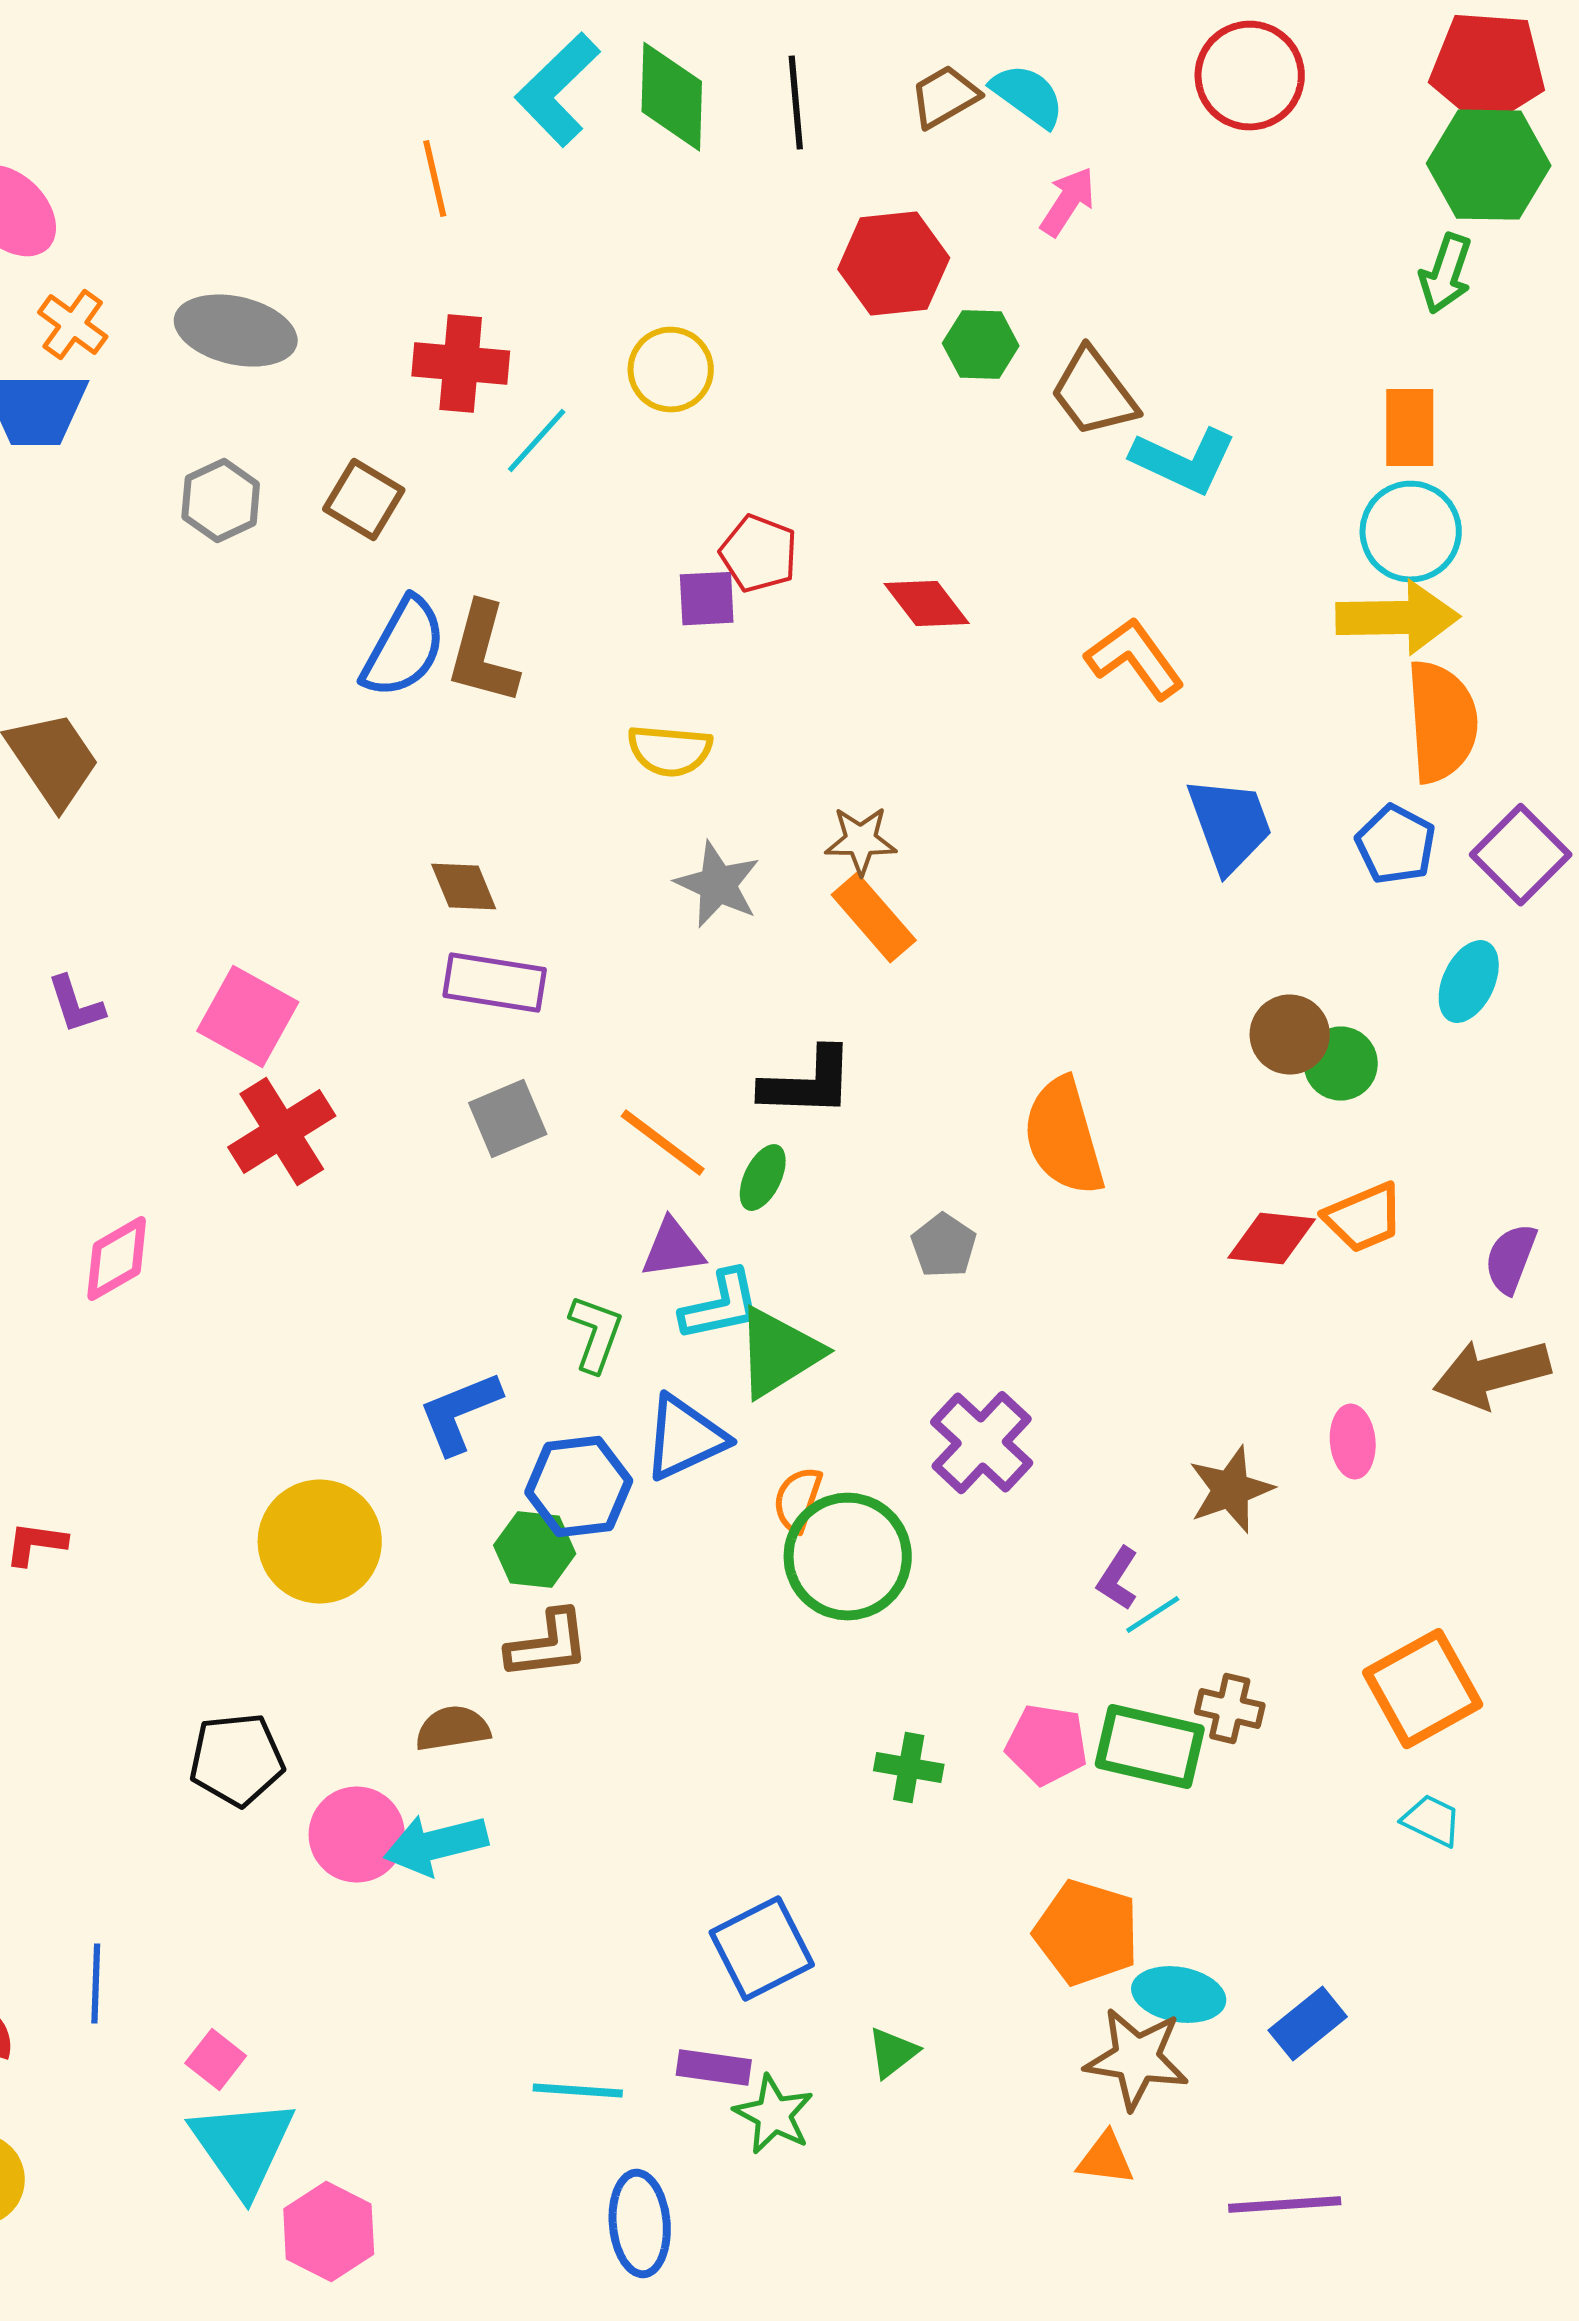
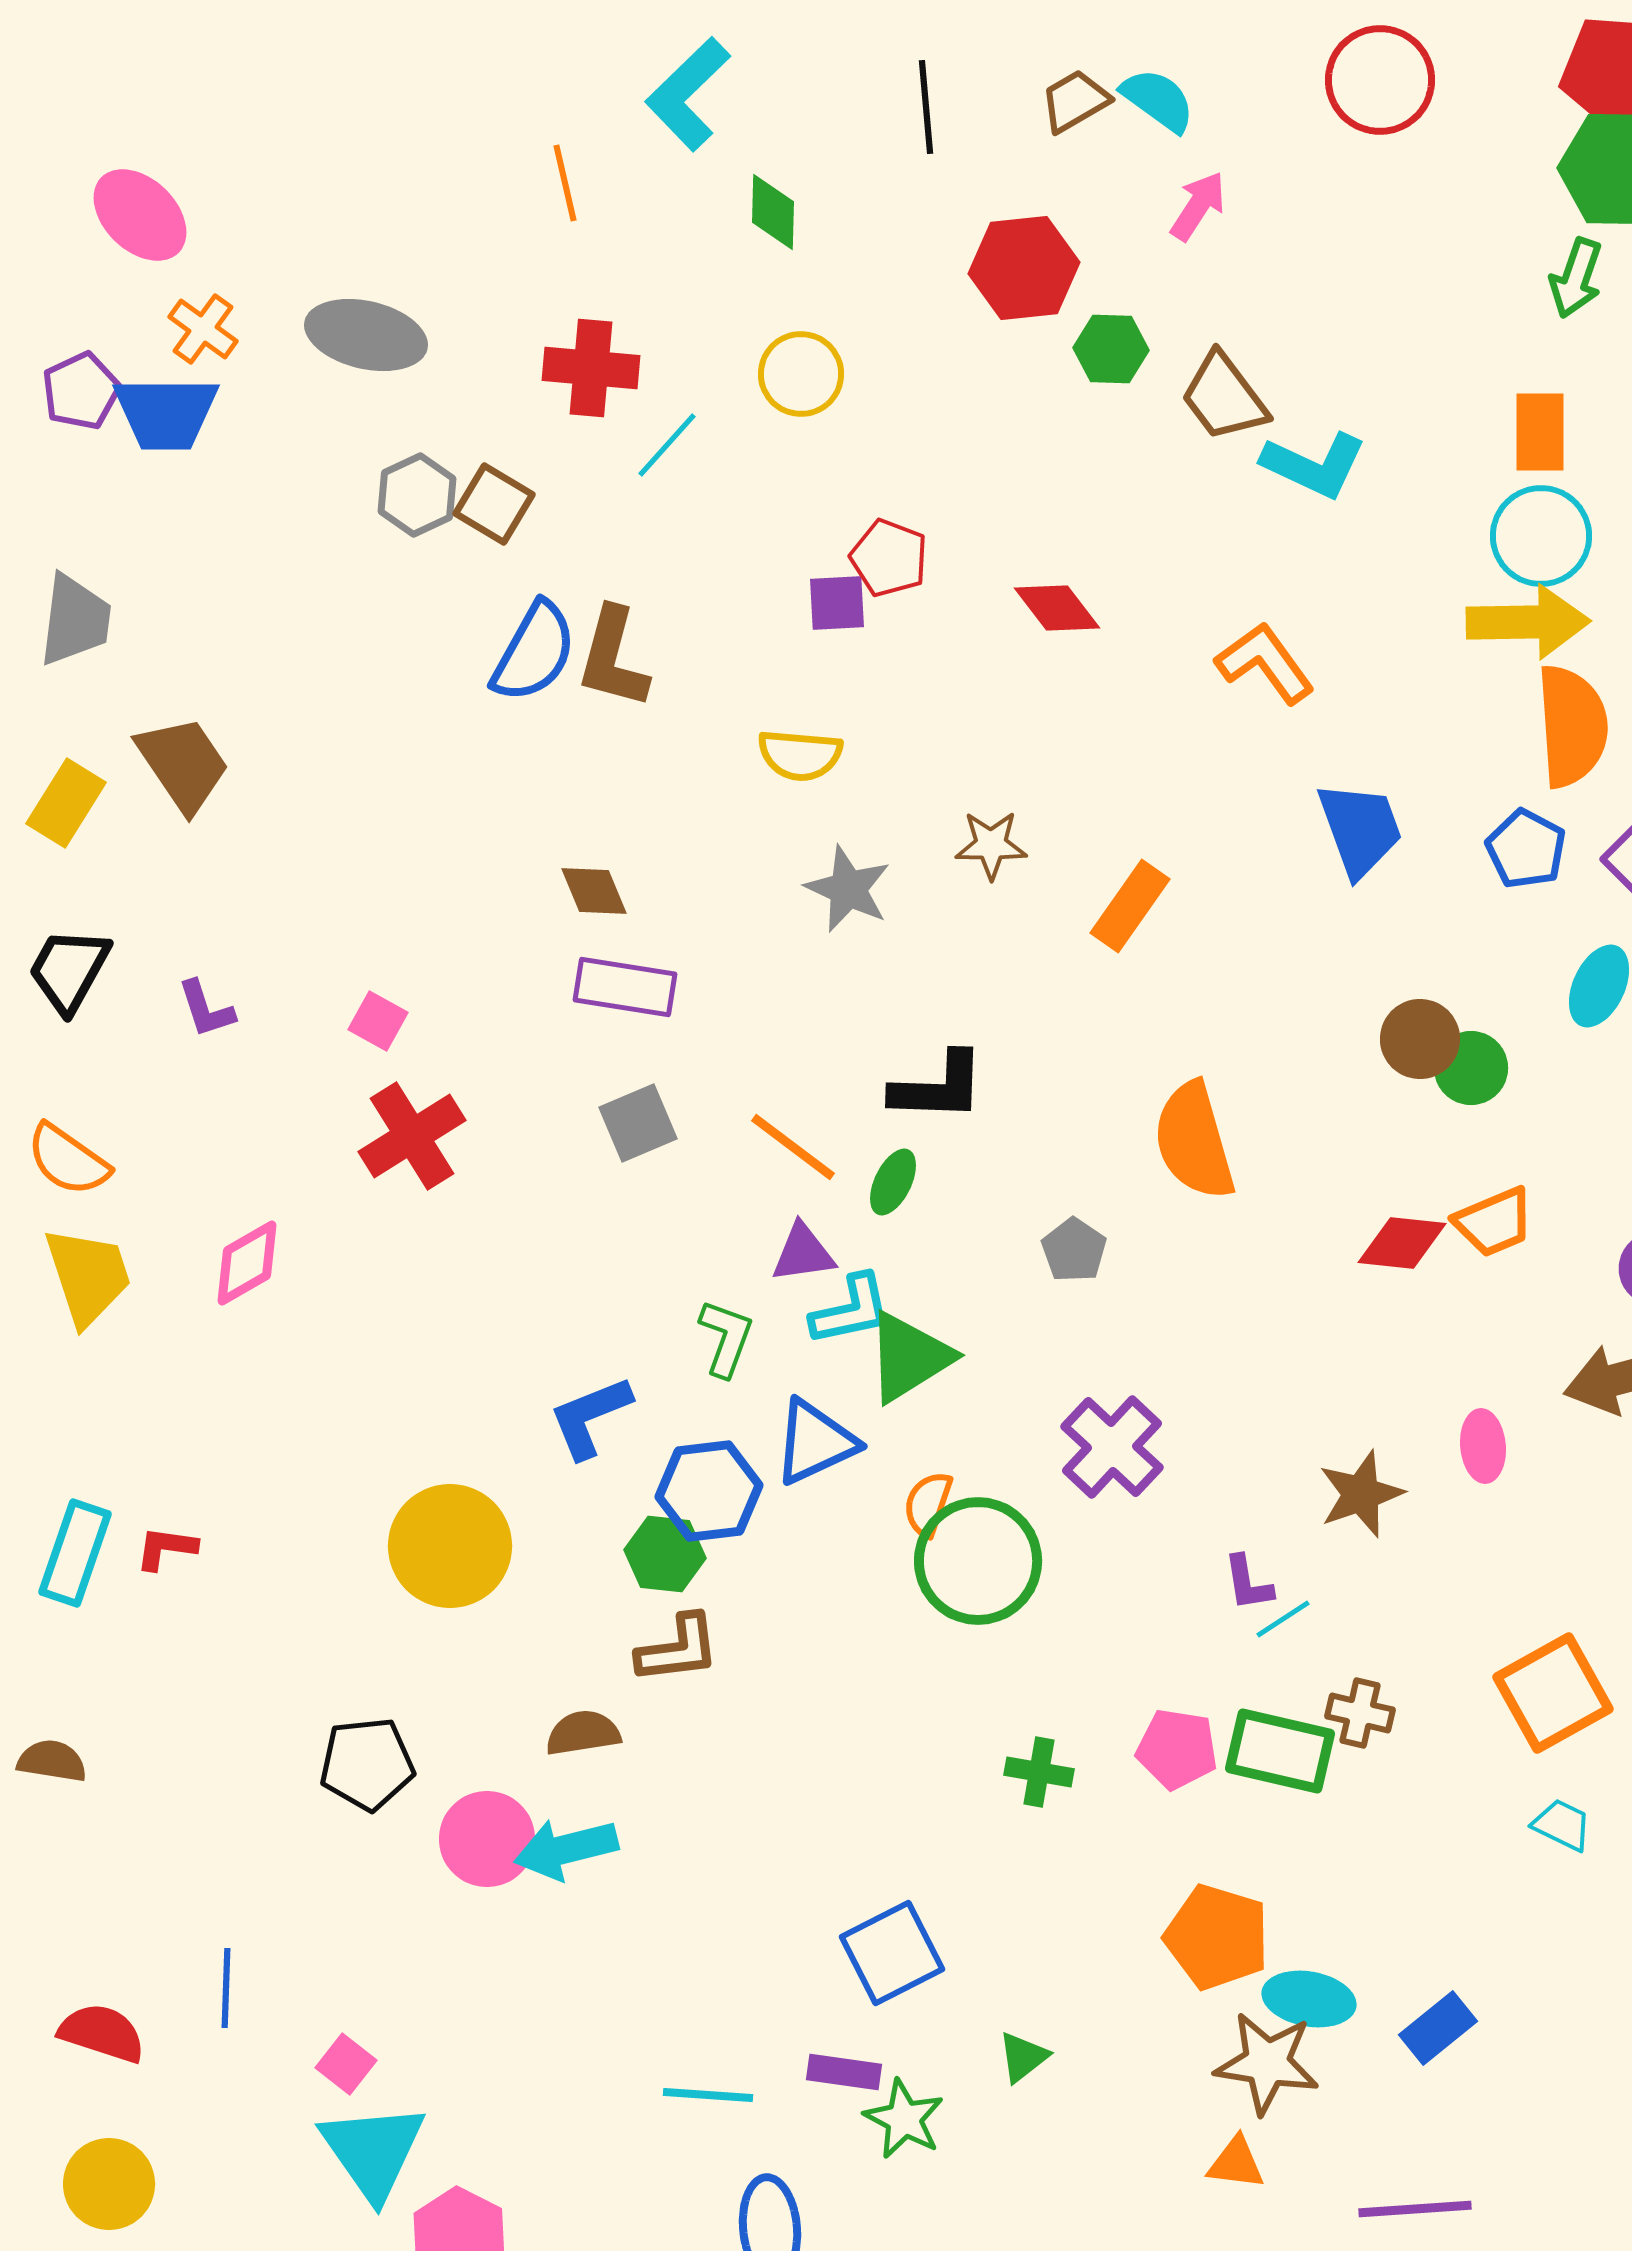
green diamond: (672, 97) -> (773, 212), moved, size x0.7
gray hexagon: (221, 501) -> (417, 495), moved
orange rectangle: (874, 918) -> (1130, 906), moved, turned 76
pink square: (248, 1017) -> (378, 1021), size x0.6
purple L-shape: (1118, 1579) -> (1248, 1583), turned -42

